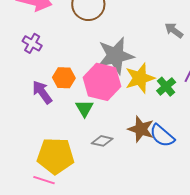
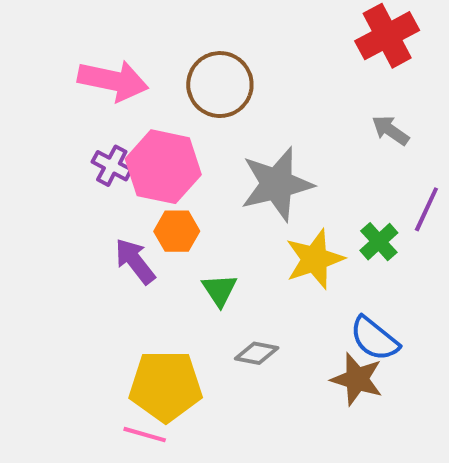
yellow star: (140, 78) -> (315, 259), moved
pink hexagon: (102, 82) -> (163, 167), moved
brown star: (141, 129) -> (357, 379), moved

